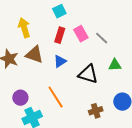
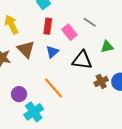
pink rectangle: (81, 34) -> (69, 32), moved
brown triangle: (34, 54) -> (26, 49), turned 36
brown cross: (96, 111) -> (101, 81), moved

